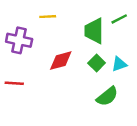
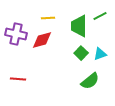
yellow line: (48, 17) -> (48, 18), moved
red diamond: (61, 61) -> (42, 40), moved
red line: (14, 83) -> (18, 79), moved

